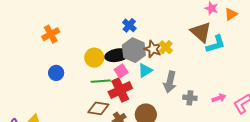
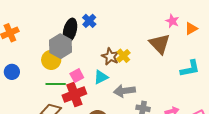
blue cross: (129, 25) -> (89, 21), moved
cyan L-shape: (216, 44) -> (190, 69), moved
gray hexagon: (134, 50) -> (61, 46), moved
black ellipse: (117, 55) -> (70, 30), moved, turned -70
gray arrow: (170, 82) -> (124, 91), turned 65

